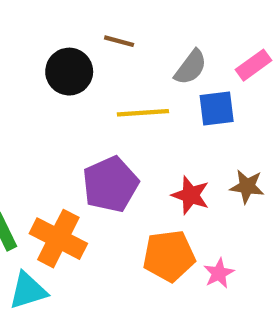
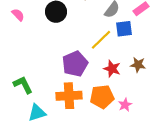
yellow line: (143, 113) -> (101, 40), moved, turned -40
orange cross: (58, 239) -> (69, 96), moved, turned -30

